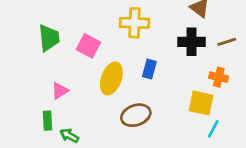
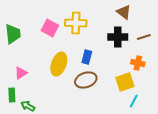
pink square: (88, 46) -> (50, 28), moved
yellow square: (201, 103) -> (125, 82), turned -30
brown ellipse: (136, 115) -> (86, 80), moved

